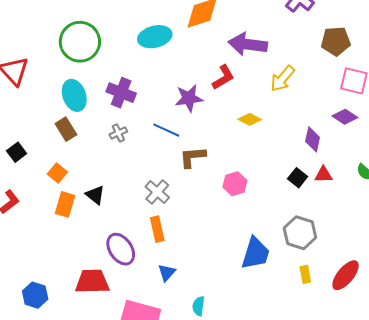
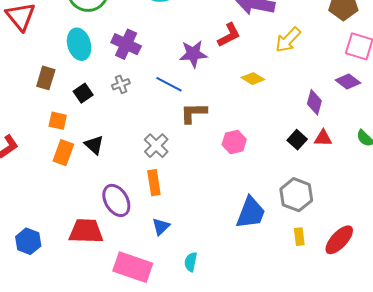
brown rectangle: (66, 129) -> (46, 78), moved, turned 45
black square: (17, 152) -> (83, 93), moved
orange square: (57, 173) -> (58, 121), turned -30

